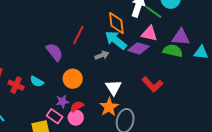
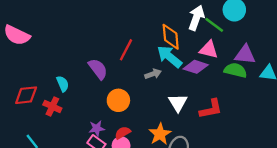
cyan semicircle: (37, 81) -> (63, 84), moved, turned -144
red L-shape: (152, 84) -> (211, 109), turned -60
white triangle: (113, 87) -> (178, 103), moved
purple star: (62, 102) -> (97, 128), moved

